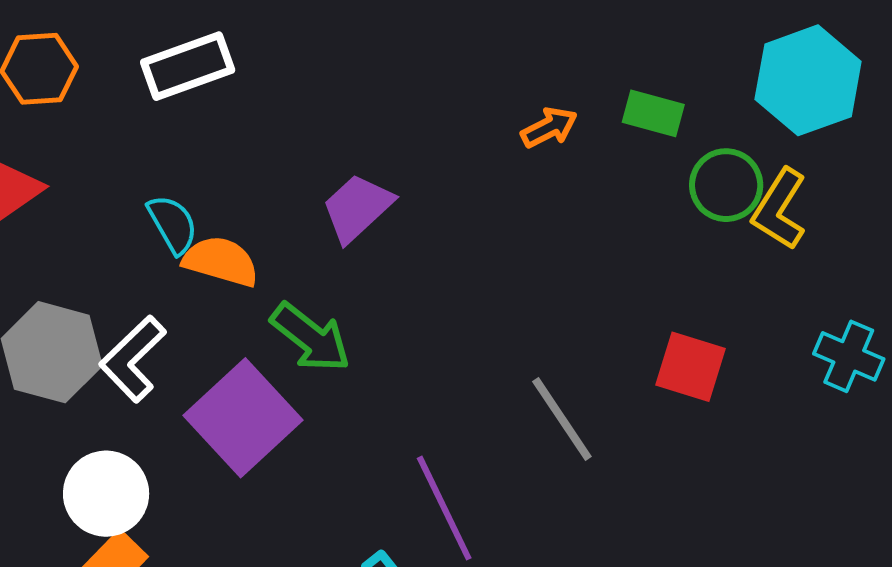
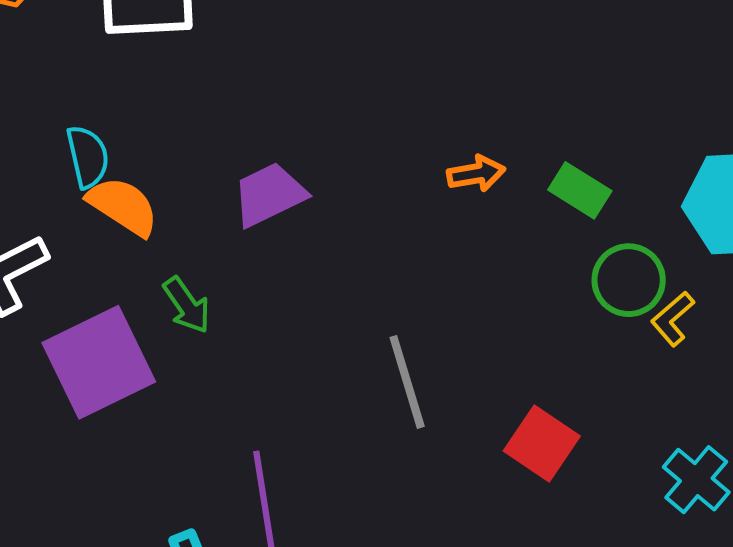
yellow L-shape: (779, 209) -> (673, 319), size x0.7
green arrow: (311, 337) -> (187, 305), size x0.7
gray line: (562, 419) -> (407, 382), moved

